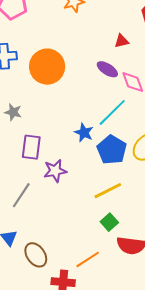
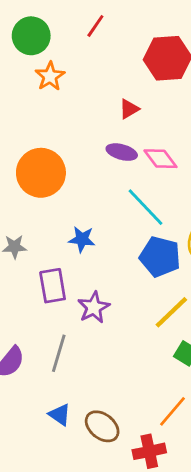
cyan line: (112, 112) -> (145, 207), turned -72
blue star: (84, 133) -> (82, 239), moved

